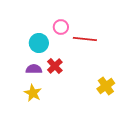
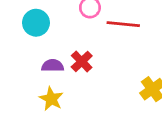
cyan circle: (39, 43) -> (36, 23), moved

